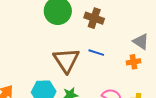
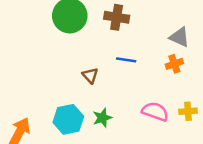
brown triangle: (66, 60) -> (90, 75), size x0.5

